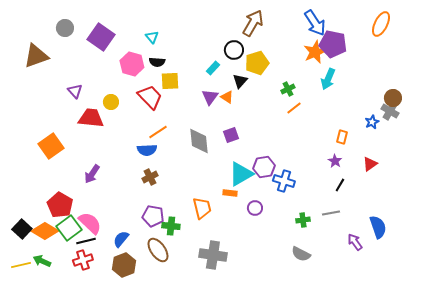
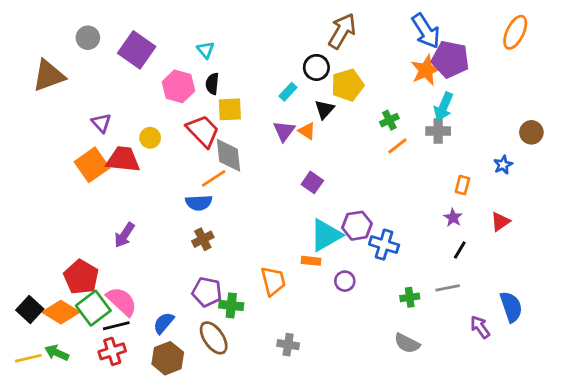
black semicircle: (157, 62) -> (212, 84), turned 91
gray cross: (390, 111) -> (438, 131), moved, turned -30
purple square: (231, 135) -> (312, 182), turned -35
gray diamond: (199, 141) -> (229, 155), moved
orange square: (51, 146) -> (92, 165), moved
gray cross: (213, 255) -> (288, 345), size x0.6

